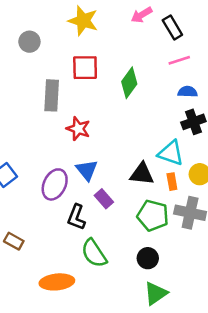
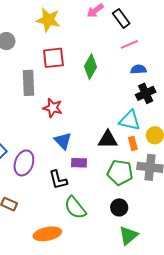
purple ellipse: (55, 184) -> (24, 163), moved
purple rectangle: (104, 199) -> (79, 163), turned -42
black L-shape: (76, 217) -> (58, 180), turned -30

